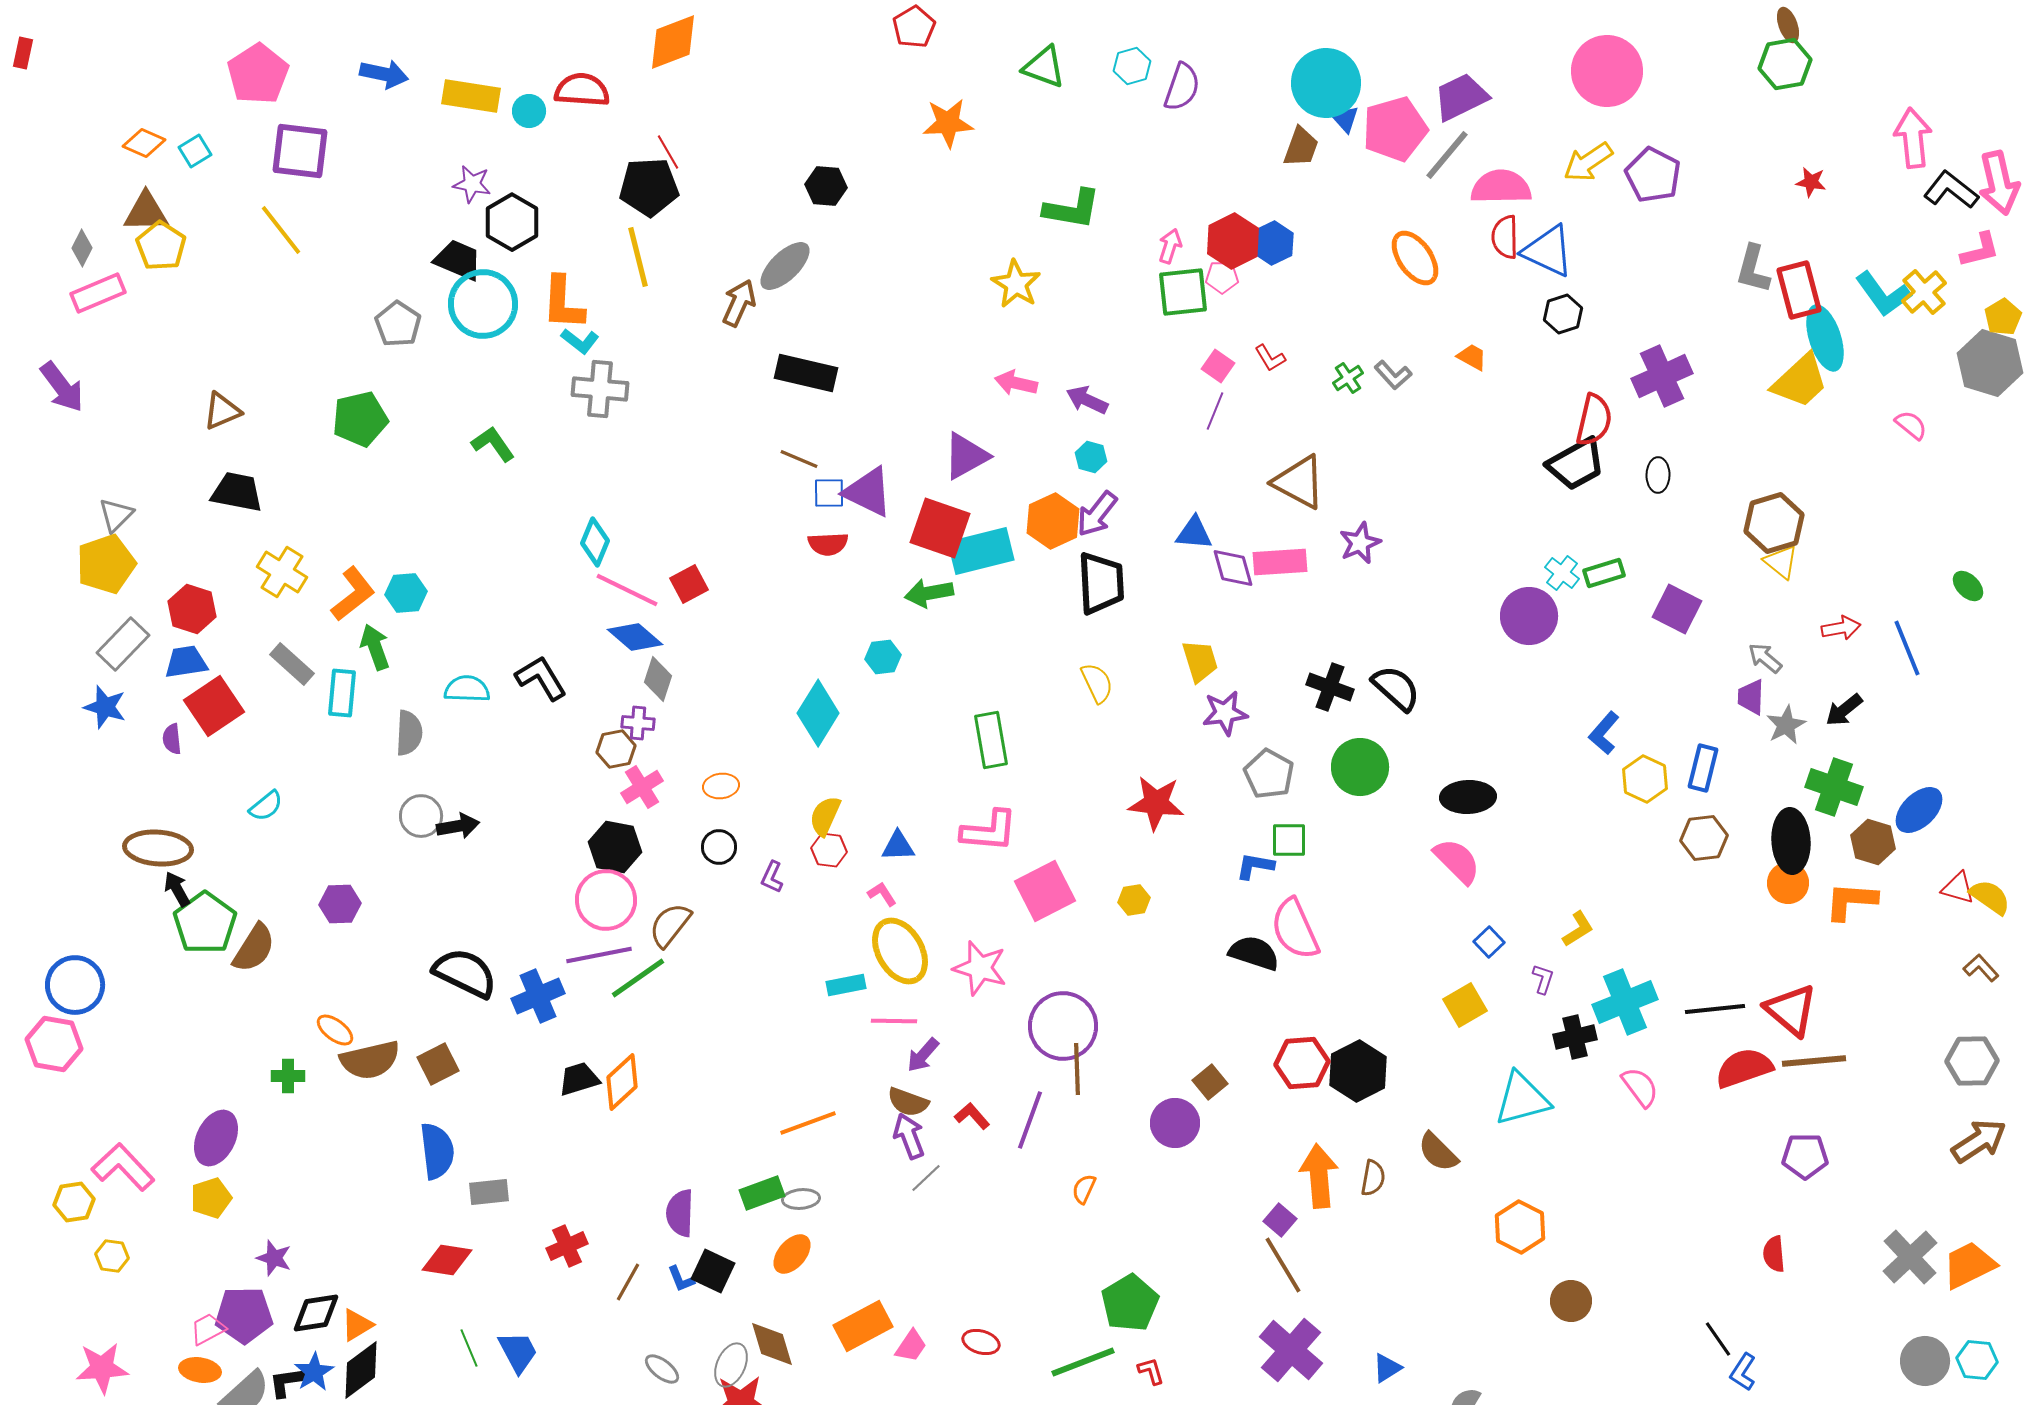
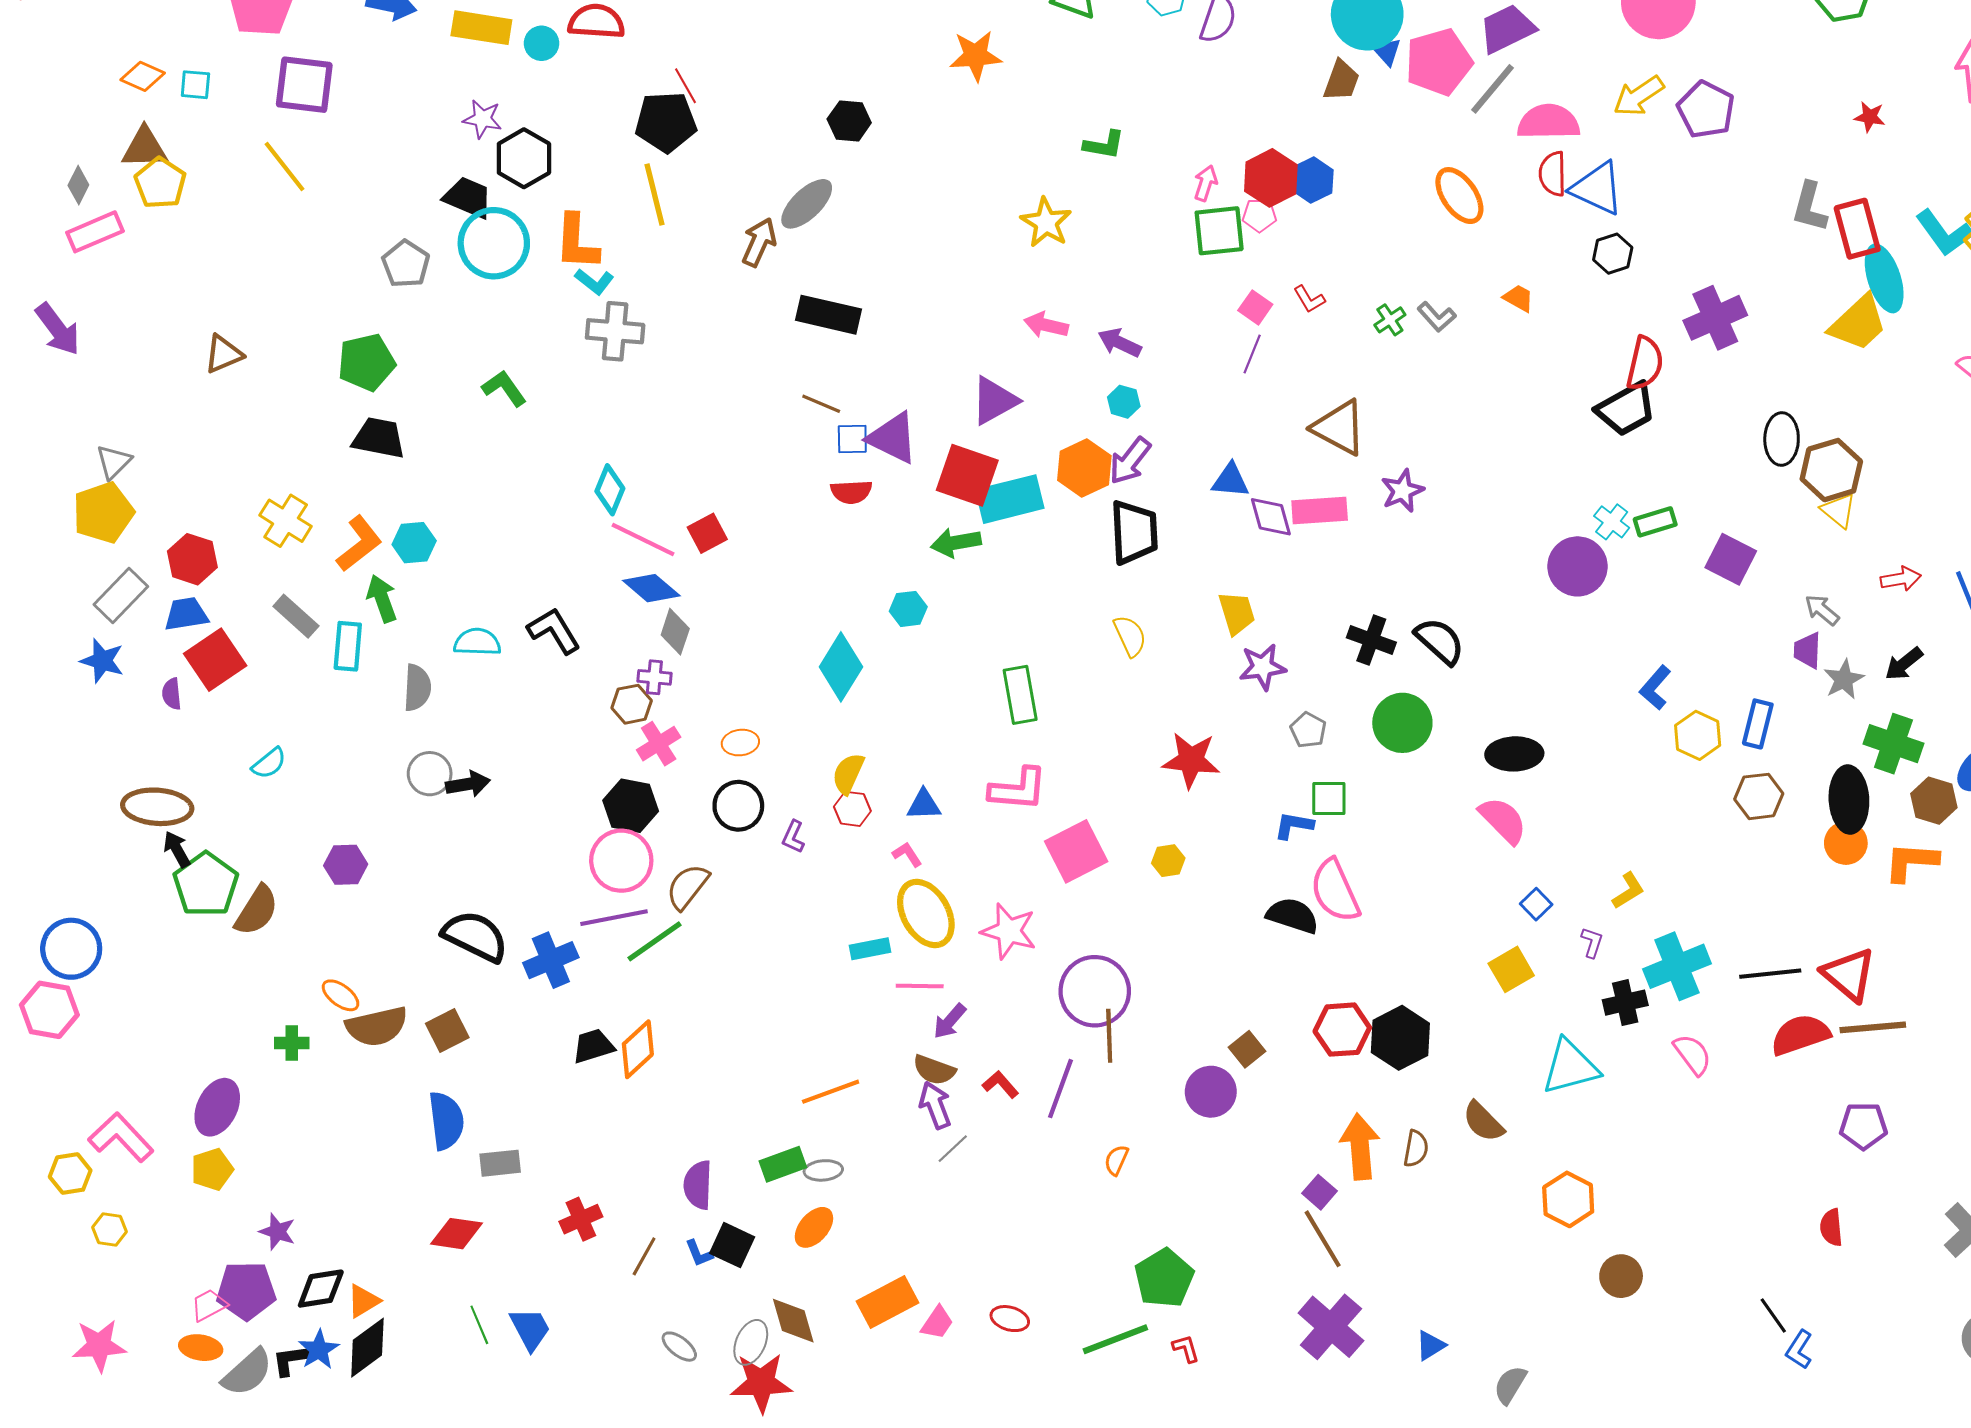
cyan square: (195, 151) -> (195, 85), turned 36
green L-shape: (1072, 209) -> (1104, 145), size x0.7
black ellipse: (1658, 475) -> (1782, 439), moved, size x1.4
black trapezoid: (237, 492) -> (379, 438), moved
gray pentagon: (1269, 774) -> (1308, 730), size x0.7
black circle: (719, 847) -> (738, 806), size x1.4

